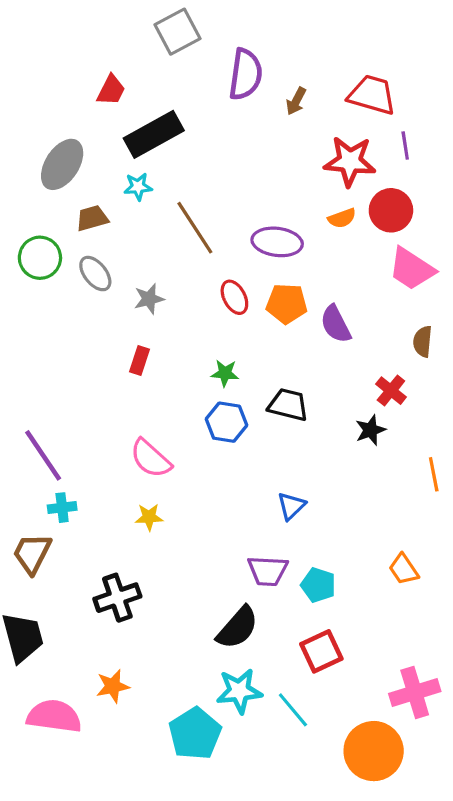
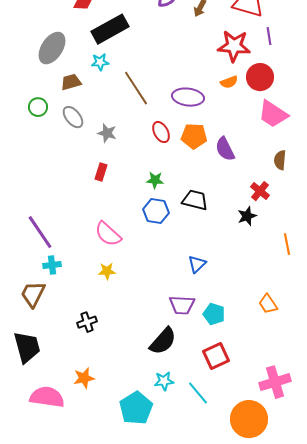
green circle: (40, 258) -> (38, 107), size x0.7
gray star: (149, 299) -> (107, 133), turned 30
black cross: (117, 598) -> (87, 322), size x0.7
cyan star: (239, 691) -> (164, 381), size x0.7

